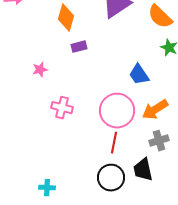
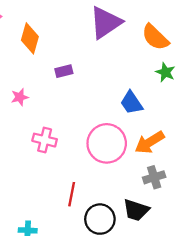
orange diamond: (66, 18) -> (30, 38), moved
red line: (114, 143) -> (72, 194), moved
black trapezoid: (143, 170) -> (136, 210), turned -60

